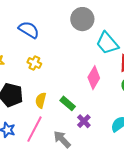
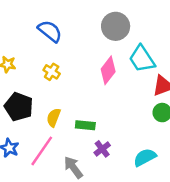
pink diamond: (94, 78) -> (108, 70), moved
green rectangle: (68, 103) -> (85, 125), turned -42

